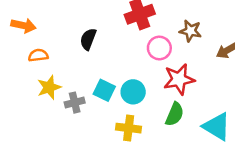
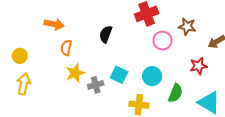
orange semicircle: (38, 55) -> (66, 48), turned -70
red star: (179, 79) -> (199, 66), moved, size x0.7
cyan circle: (133, 92) -> (152, 76), moved

